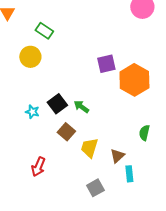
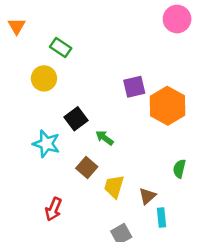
black square: (57, 104) -> (76, 119), moved
cyan star: (32, 112) -> (46, 144), size x1.6

